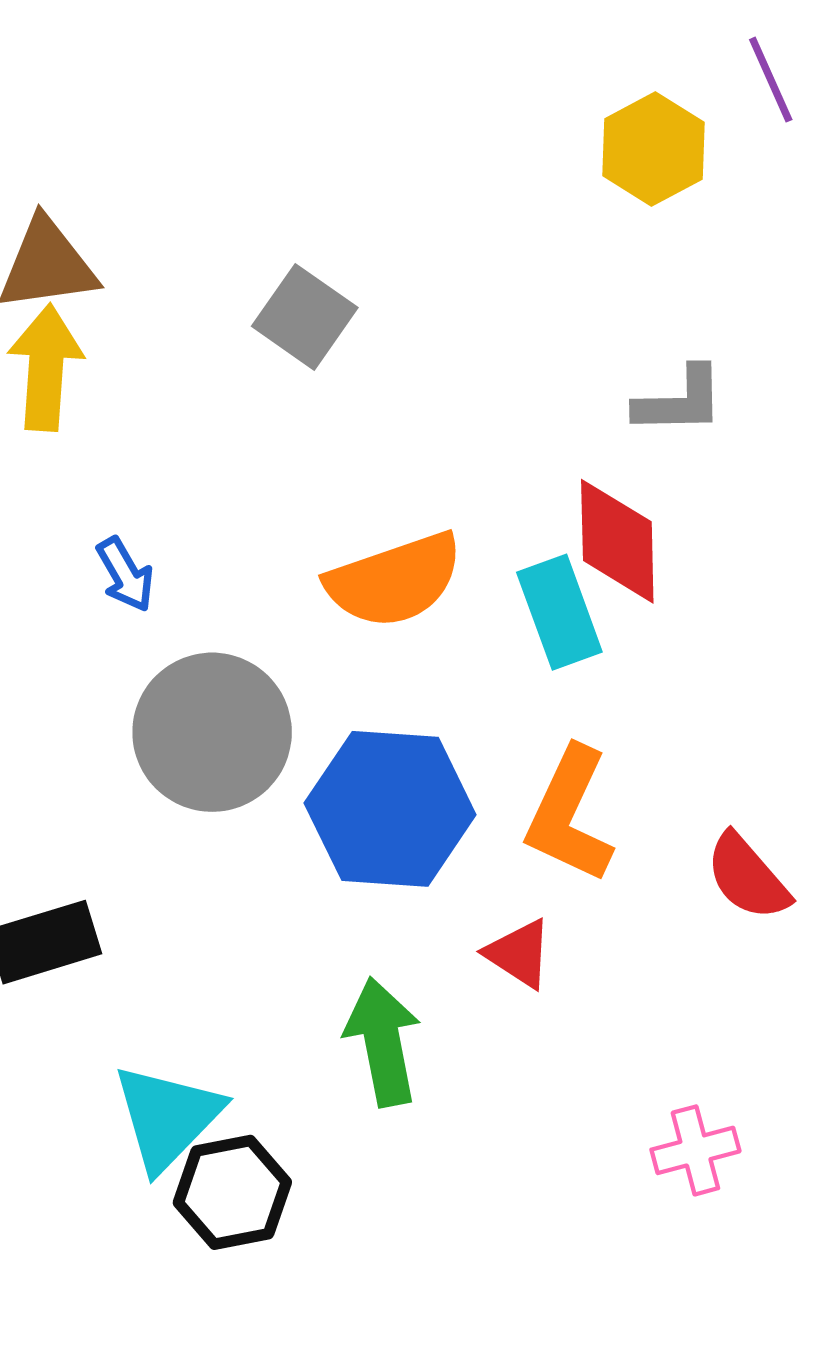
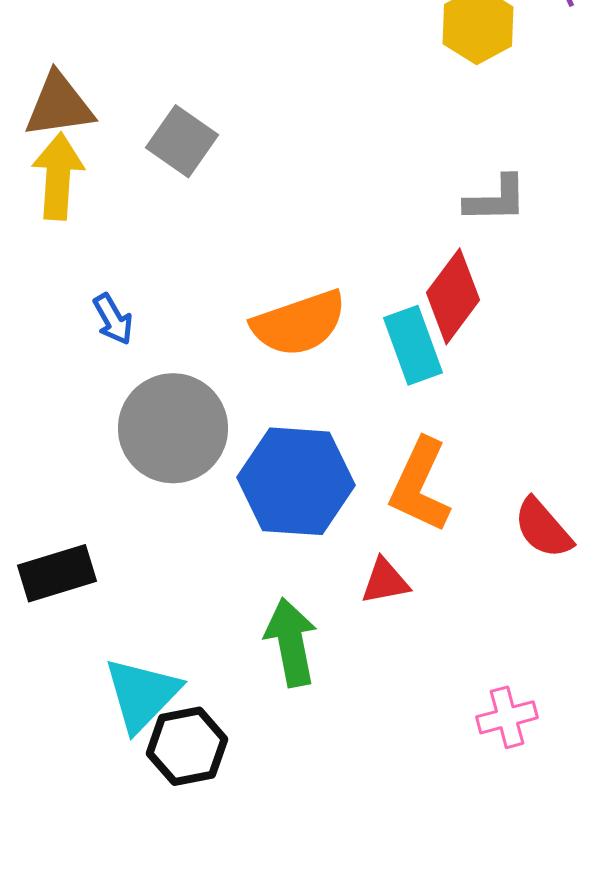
gray square: (305, 317) -> (182, 141), moved
red diamond: (617, 541) -> (453, 296), turned 38
red triangle: (519, 954) -> (385, 581), turned -44

